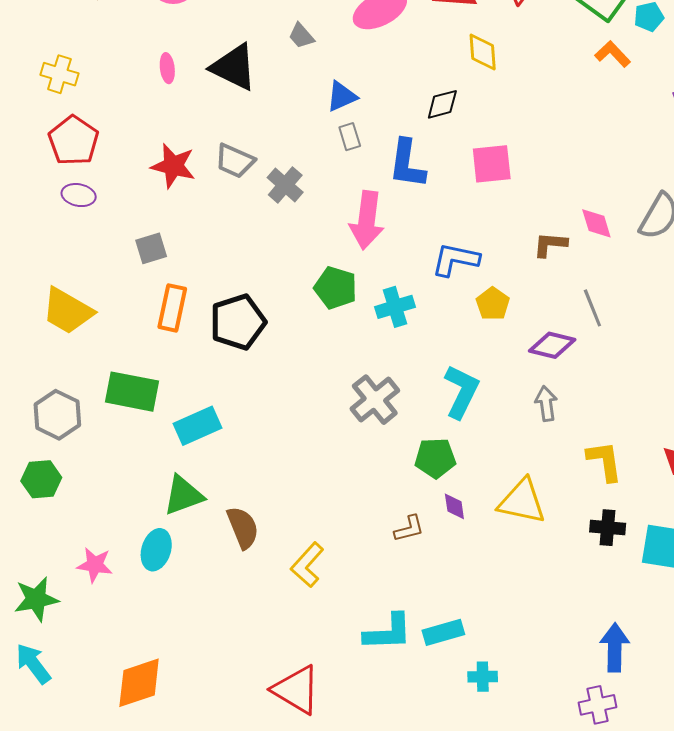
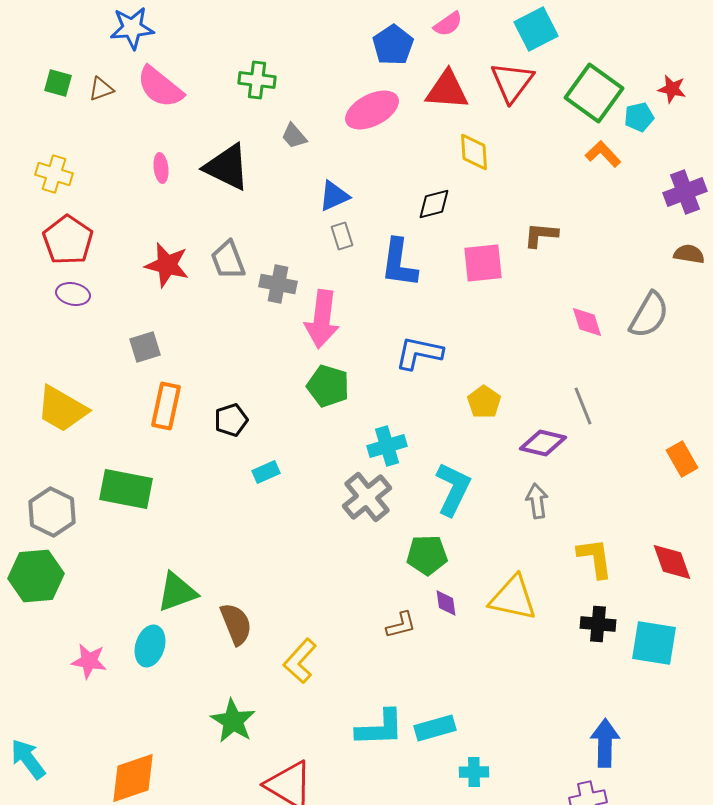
gray trapezoid: (235, 161) -> (228, 260), turned 45
gray cross: (285, 185) -> (278, 284), turned -30
pink arrow: (367, 220) -> (322, 319), moved
brown L-shape: (550, 244) -> (541, 235), moved
blue L-shape: (455, 260) -> (419, 353), moved
cyan cross: (395, 307) -> (387, 446), moved
black pentagon: (238, 322) -> (231, 420), size x0.6
cyan rectangle: (197, 426) -> (266, 472), moved, size x0.6
green hexagon: (41, 479) -> (36, 576), size x1.4
green star: (36, 599) -> (233, 721), moved, turned -30

